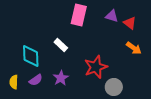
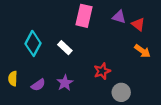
cyan diamond: (31, 56) -> (33, 43), moved, turned 30
red star: (96, 67) -> (102, 71), size x0.7
yellow semicircle: (14, 82) -> (13, 79), moved

